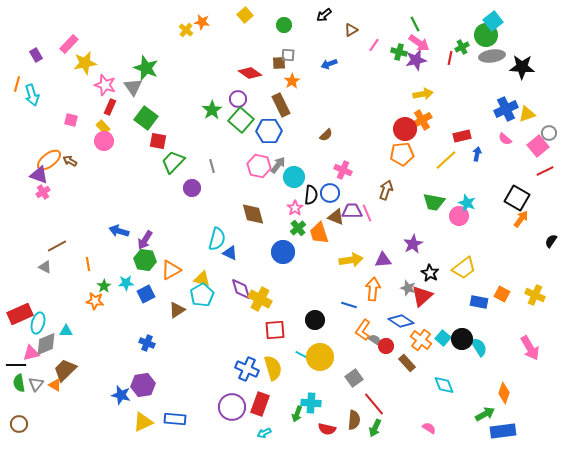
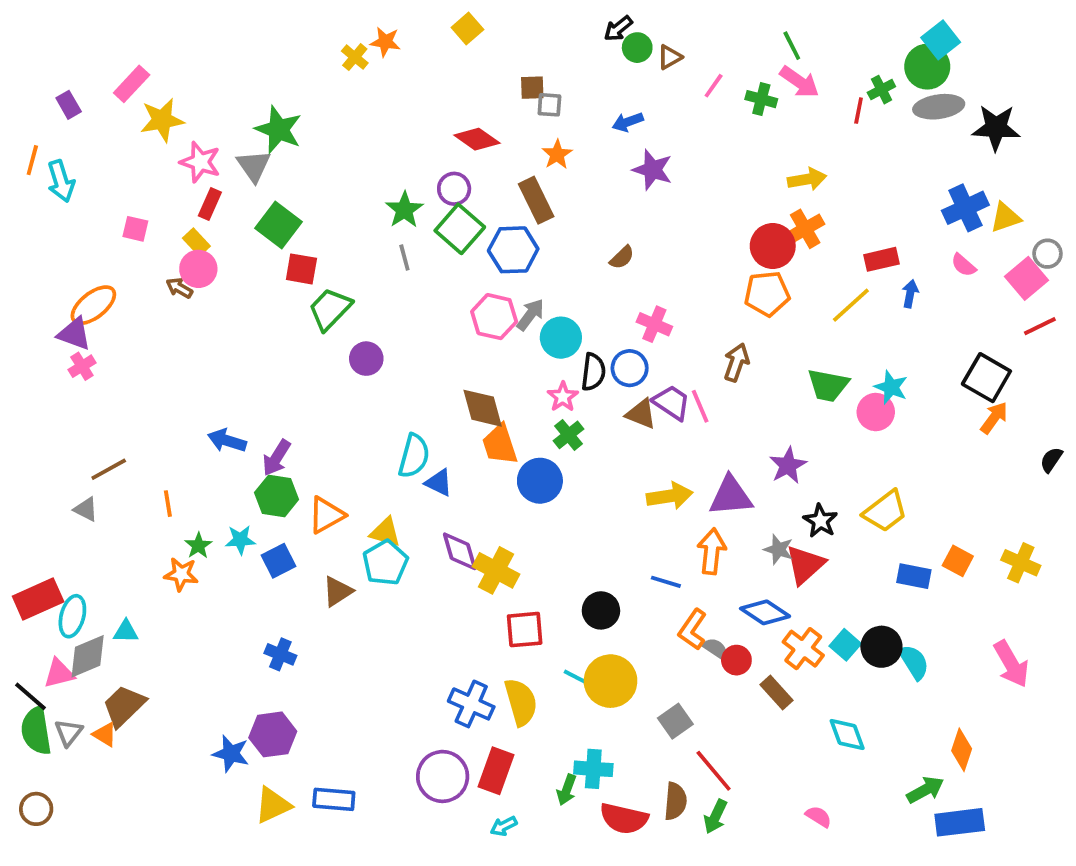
green circle: (284, 25) -> (637, 48), moved
purple star: (416, 60) -> (652, 170), moved, turned 30
brown square: (279, 63) -> (532, 88), moved
brown arrow: (70, 161) -> (179, 288), moved
gray line: (212, 166) -> (404, 257), moved
purple trapezoid: (352, 211) -> (672, 402), turned 35
orange trapezoid: (319, 233) -> (500, 444), moved
purple triangle: (383, 260) -> (731, 496), size x1.4
black line: (16, 365) -> (30, 696), turned 42
green semicircle: (19, 383) -> (36, 731), size x1.4
red semicircle: (327, 429) -> (624, 818), size x1.4

